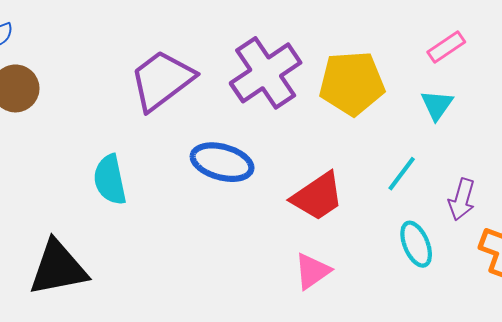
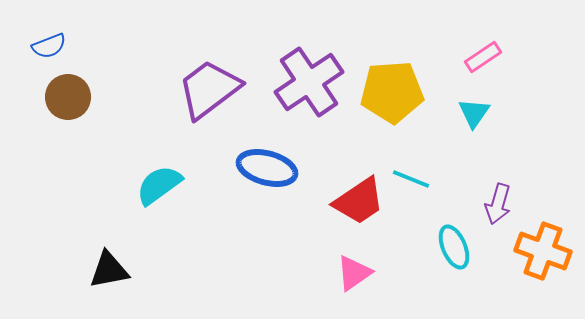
cyan line: (402, 174) -> (411, 179), moved, turned 75
cyan semicircle: (110, 180) -> (159, 185), turned 66
black triangle: (58, 268) -> (109, 270), size x0.7

